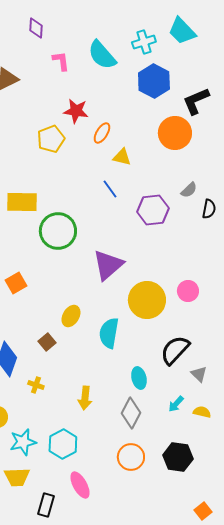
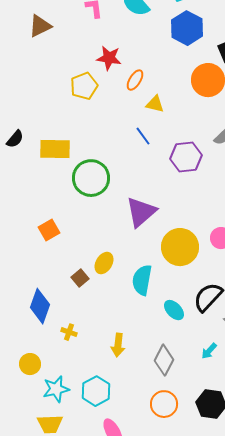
brown square: (47, 342) -> (80, 278), moved
cyan ellipse: (139, 378) -> (174, 310), moved, turned -30

